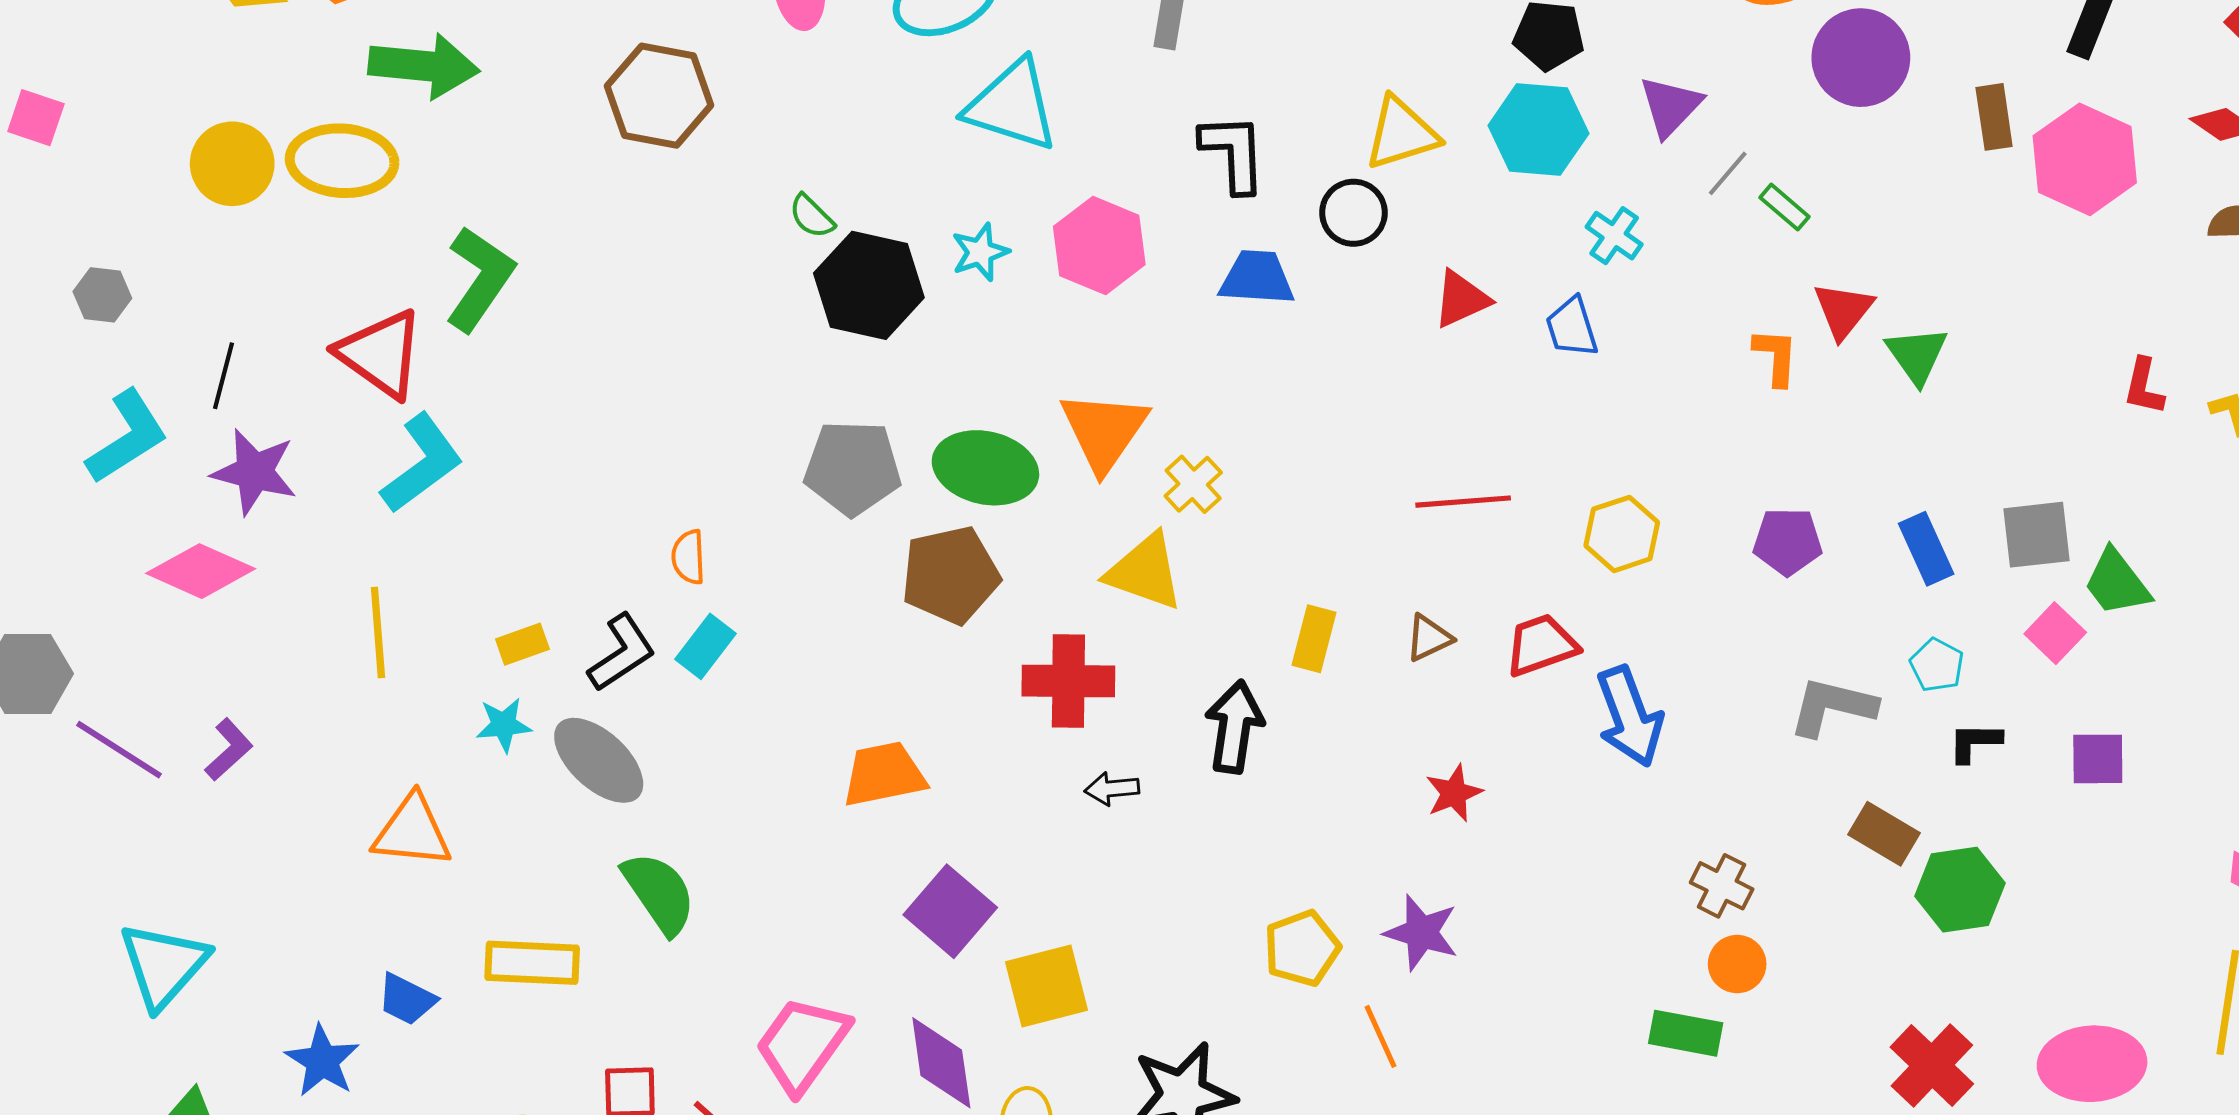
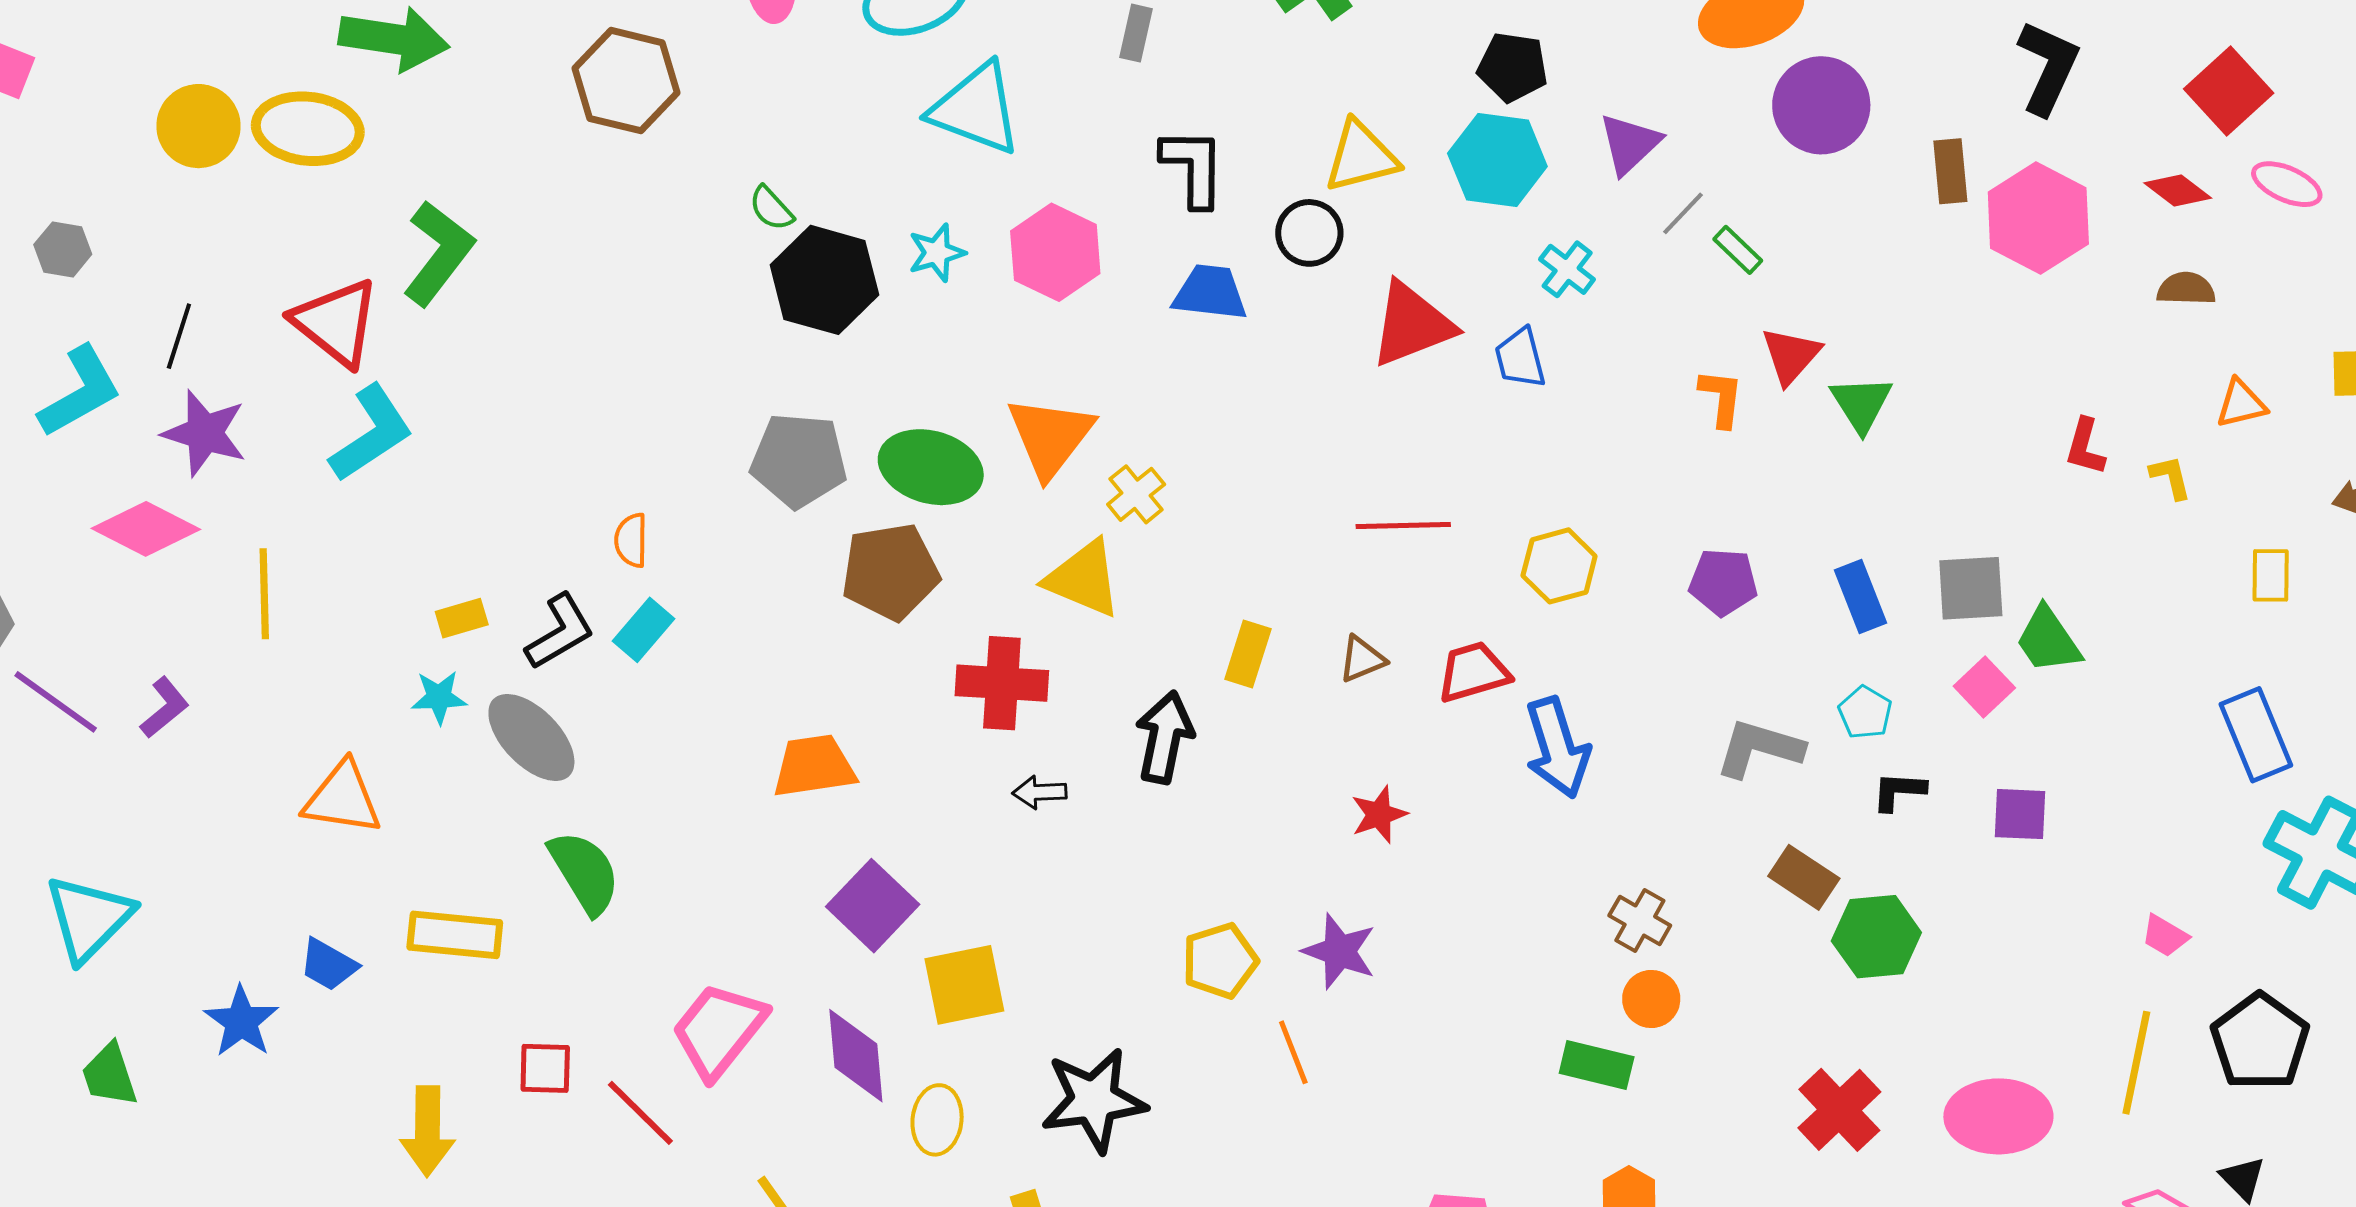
red triangle: (1461, 299) -> (1412, 324), size x1.5
yellow line: (378, 633) -> (264, 594), moved

